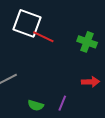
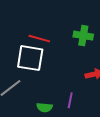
white square: (27, 23) -> (30, 58), moved

